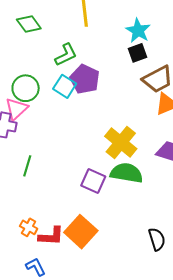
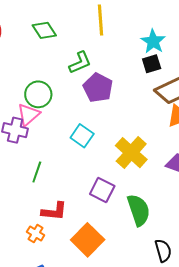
cyan square: (65, 86) -> (82, 136), moved
green semicircle: (126, 173) -> (139, 210), moved, turned 60
red L-shape: (51, 236) -> (54, 211), moved

